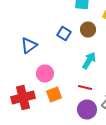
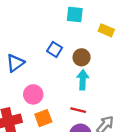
brown circle: (88, 30) -> (82, 57), moved
cyan arrow: (89, 60) -> (83, 80), turned -30

